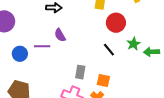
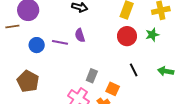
red circle: (116, 23) -> (127, 36), moved
green star: (133, 44) -> (152, 35), moved
black line: (109, 50) -> (134, 70), moved

